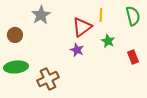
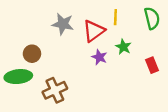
gray star: (41, 15) -> (63, 24), moved, turned -30
brown circle: (15, 35) -> (32, 54), moved
purple star: (77, 50) -> (99, 57), moved

